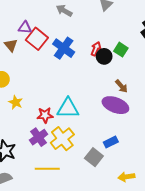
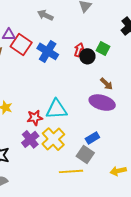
blue rectangle: (111, 142) -> (92, 138), moved
yellow line: (47, 169) -> (71, 171), moved

